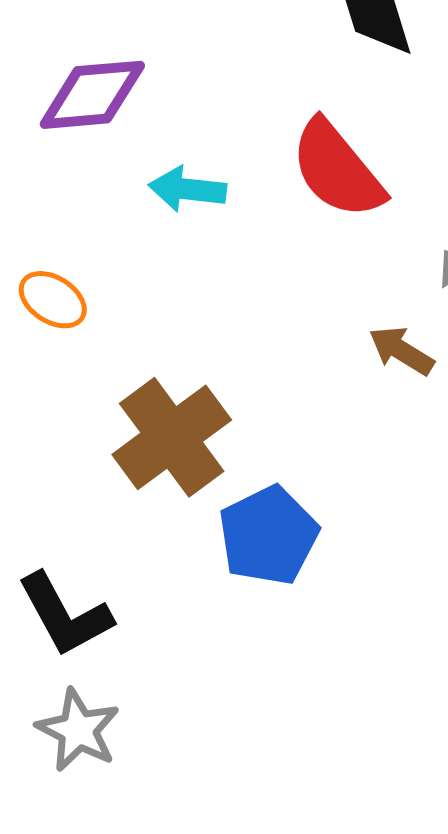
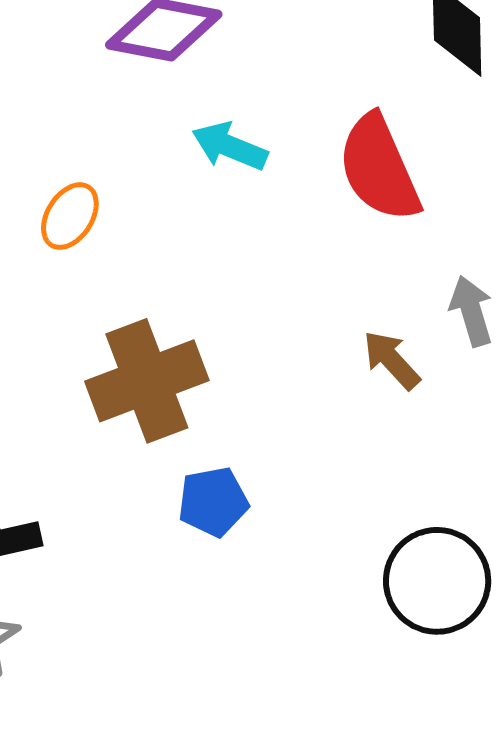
orange ellipse: (53, 300) -> (70, 216), turned 74
blue pentagon: (268, 536) -> (213, 502), size x0.7

